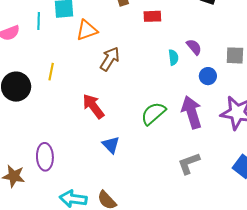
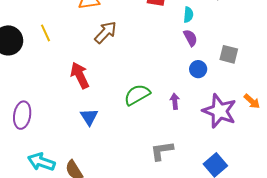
cyan semicircle: (173, 57) -> (188, 15), moved
yellow line: (51, 72) -> (45, 33), turned -48
purple arrow: (192, 112) -> (175, 101), size x0.5

